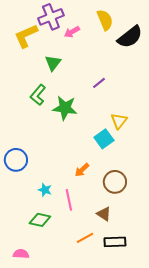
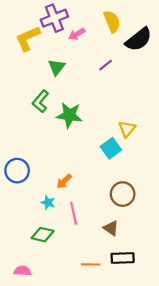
purple line: (99, 83) -> (106, 65), moved
orange arrow: (82, 170) -> (64, 181), moved
orange line: (85, 238) -> (91, 264), moved, turned 30

